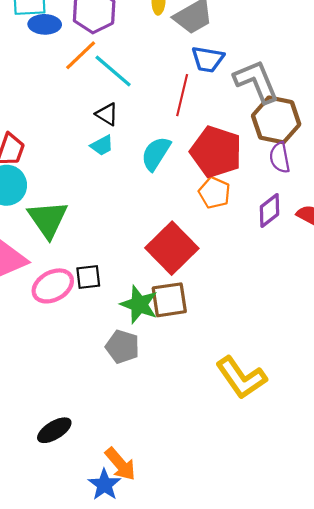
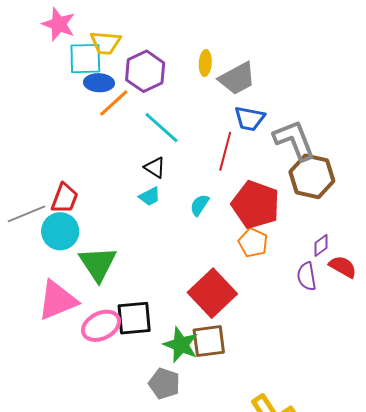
orange line: (81, 55) -> (114, 103), moved
cyan semicircle: (156, 154) -> (200, 205), size x0.7
purple semicircle: (280, 158) -> (307, 276), moved
purple diamond: (270, 210) -> (321, 245), moved, size x0.7
black square: (88, 277) -> (134, 318), size x1.5

